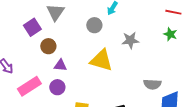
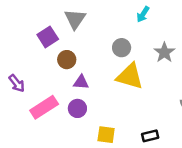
gray circle: (94, 25) -> (122, 48), moved
gray star: (130, 40) -> (164, 52), turned -30

